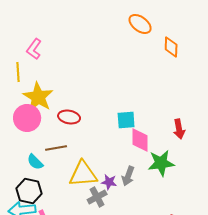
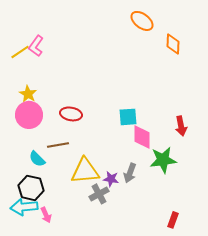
yellow line: (18, 72) -> (20, 52), moved, turned 60
yellow star: (38, 97) -> (28, 94), moved, size x0.6

